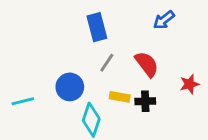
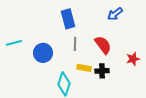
gray line: (107, 63) -> (75, 44), turned -32
blue circle: (70, 87) -> (43, 53), moved
cyan line: (23, 101) -> (14, 43), moved

